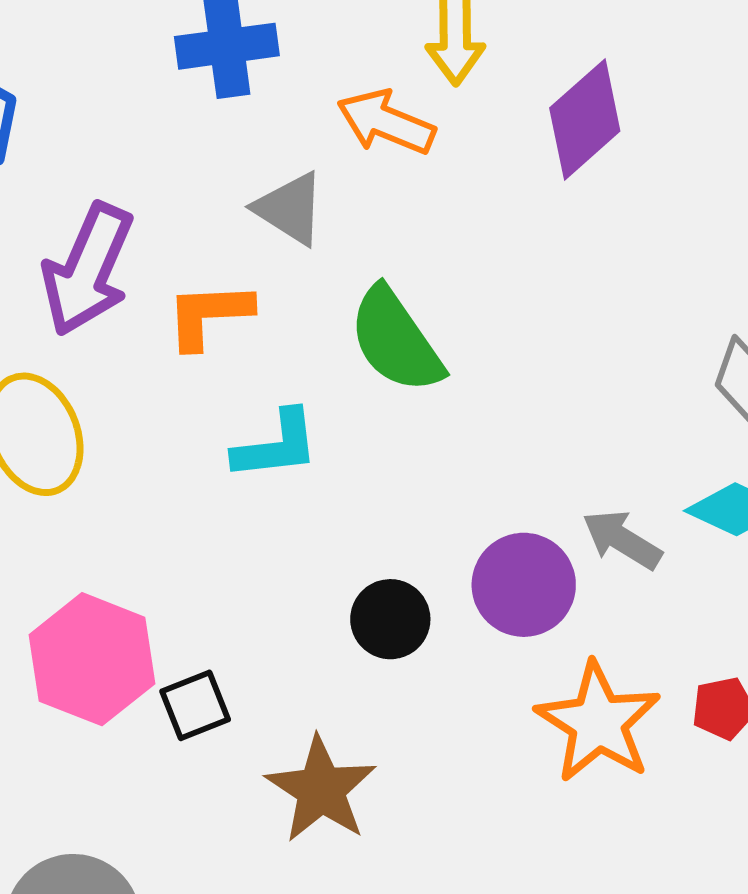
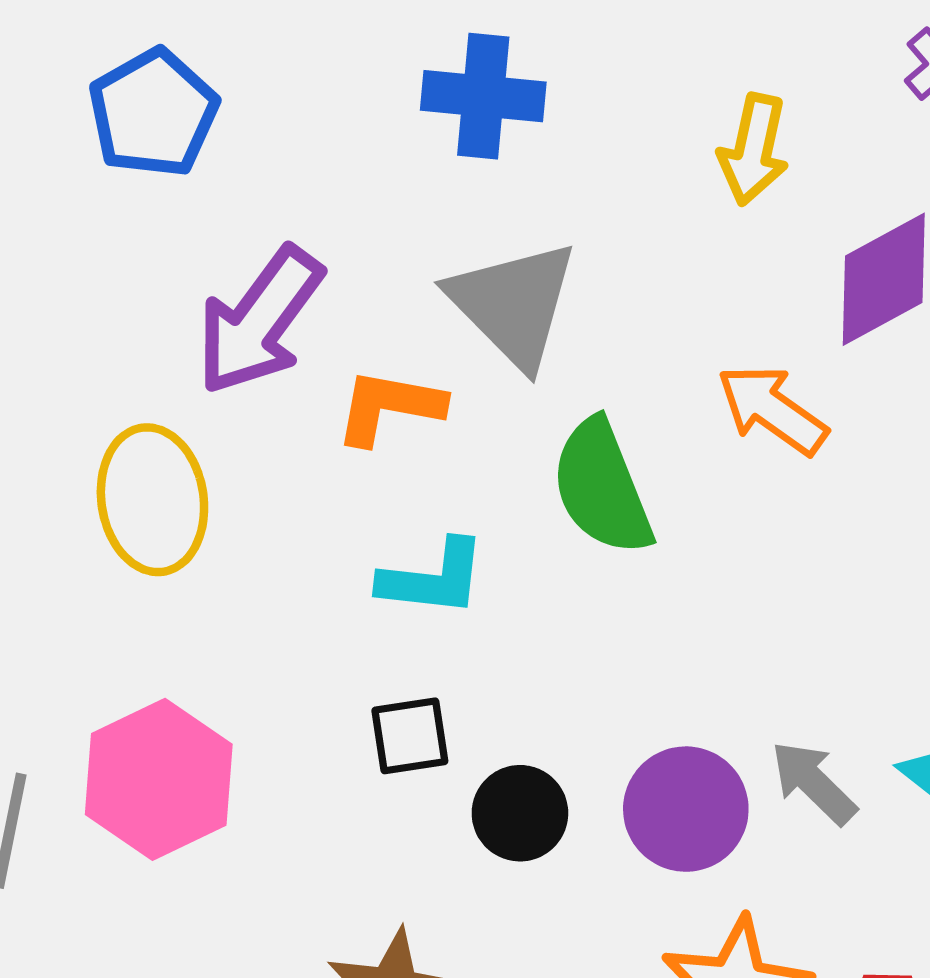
orange arrow: (386, 122) -> (772, 410), moved
gray triangle: (290, 209) -> (513, 304), size x1.5
black square: (195, 705) -> (410, 736), moved

